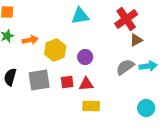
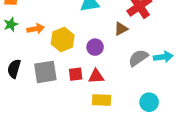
brown triangle: (136, 40) -> (121, 29), moved
cyan circle: (146, 108) -> (149, 102), moved

